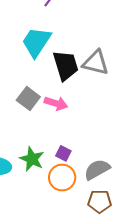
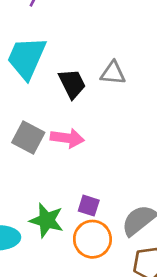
gray triangle: (96, 63) -> (113, 73), size x0.7
black trapezoid: (66, 65) -> (72, 84), size x0.7

